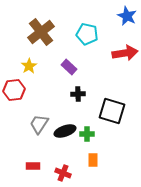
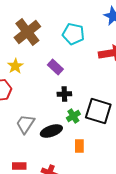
green cross: (87, 134) -> (73, 116), moved, turned -32
orange rectangle: (93, 160) -> (79, 146), moved

